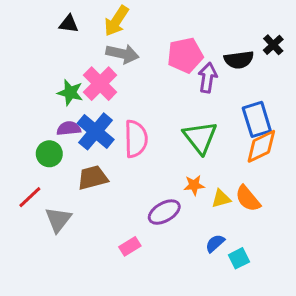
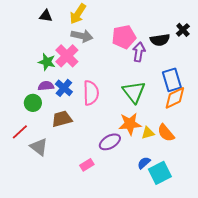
blue cross: (96, 131) -> (64, 88), size x0.7
orange star: (194, 185) -> (130, 124), size x1.6
gray triangle: (58, 219) -> (39, 147), turned -30
cyan square: (239, 258) -> (160, 173), size x1.6

